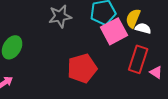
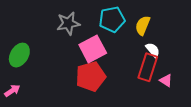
white semicircle: (143, 28) -> (153, 50), moved, turned 35
pink square: (114, 31) -> (93, 49), moved

